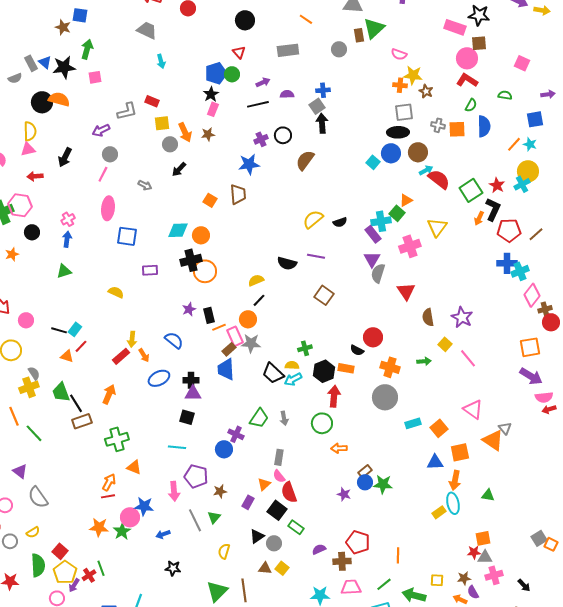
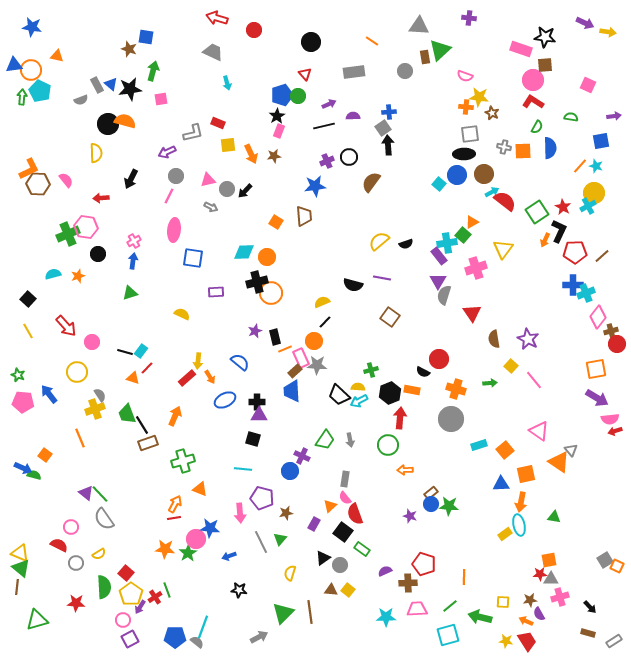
gray circle: (170, 144) -> (227, 189), moved
pink triangle: (28, 149) -> (208, 180), moved
green line: (34, 433) -> (100, 494), moved

